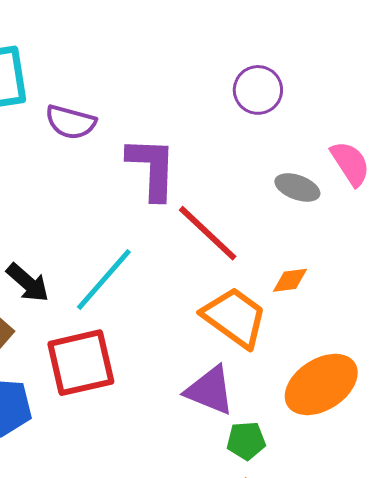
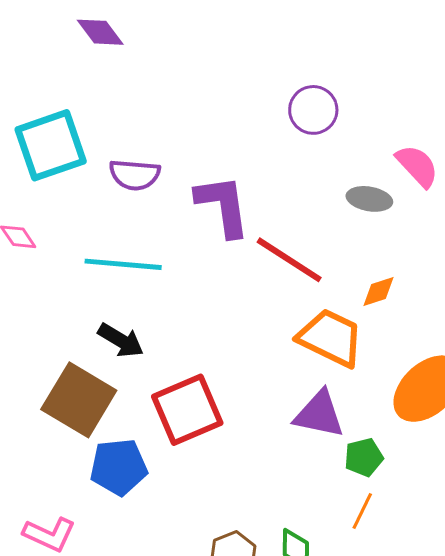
cyan line: (104, 279) -> (123, 264), moved, turned 64

